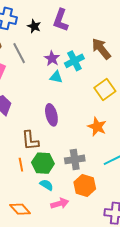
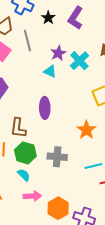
cyan cross: (74, 61) -> (79, 61), turned -30
cyan triangle: (56, 77) -> (50, 71), moved
orange hexagon: (85, 185) -> (58, 208), moved

